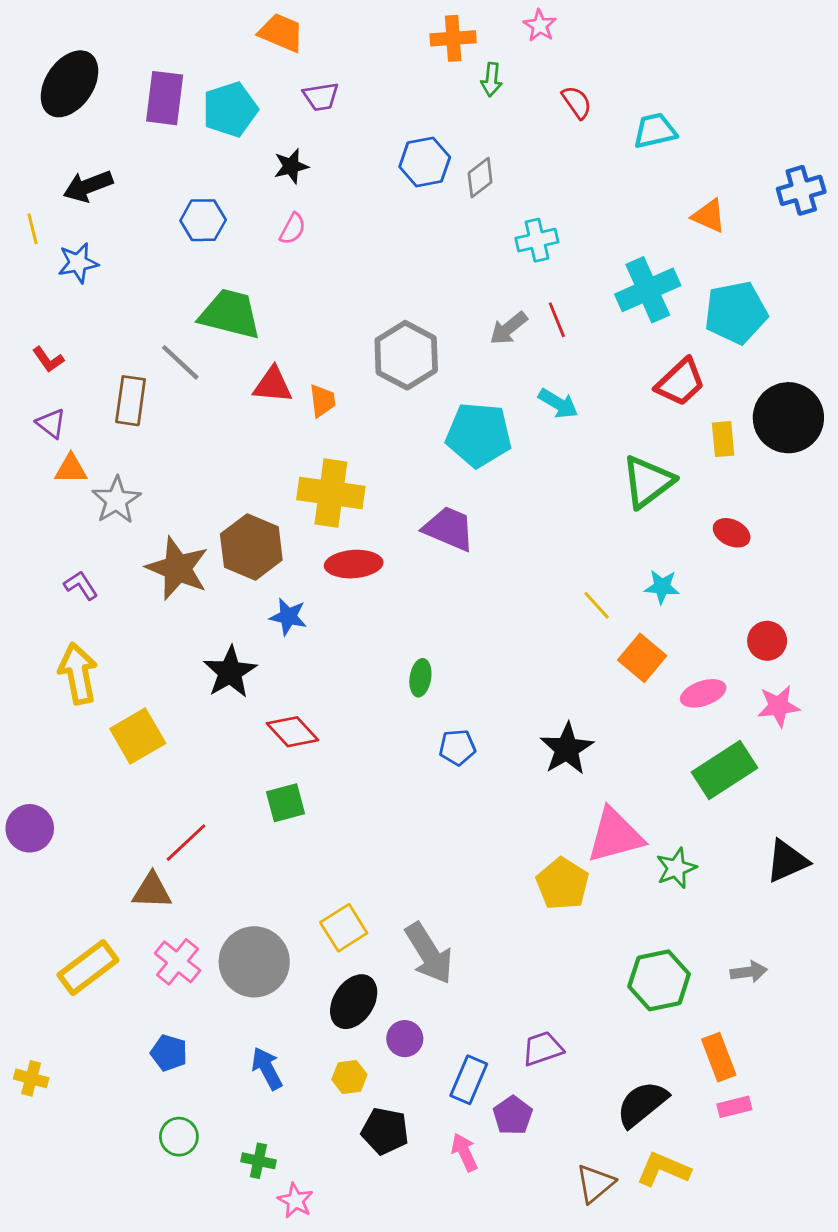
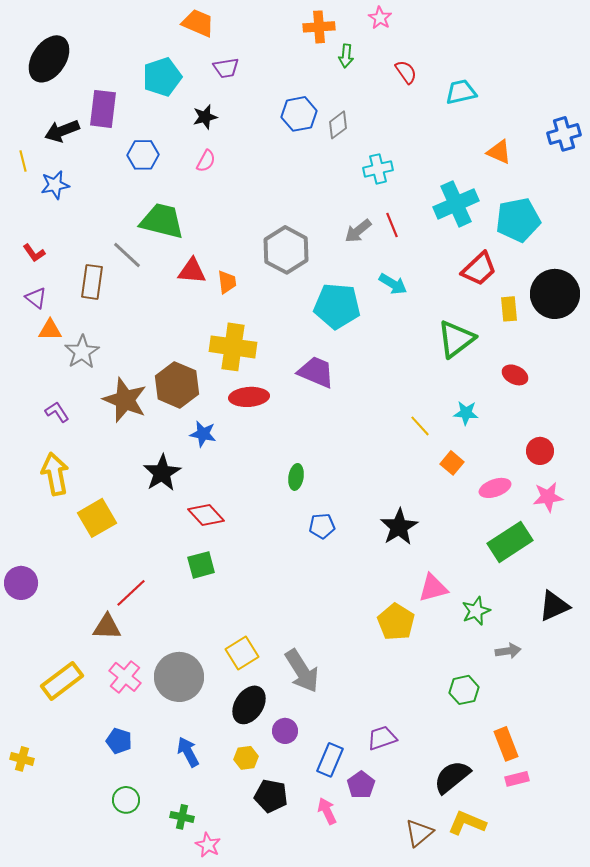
purple rectangle: (165, 98) -> (103, 109), moved
orange square: (642, 658) -> (452, 463), size x0.7
pink triangle: (615, 835) -> (433, 588), size x0.7
gray arrow: (749, 972) -> (508, 651), moved
green hexagon: (659, 980) -> (464, 690), size x0.7

